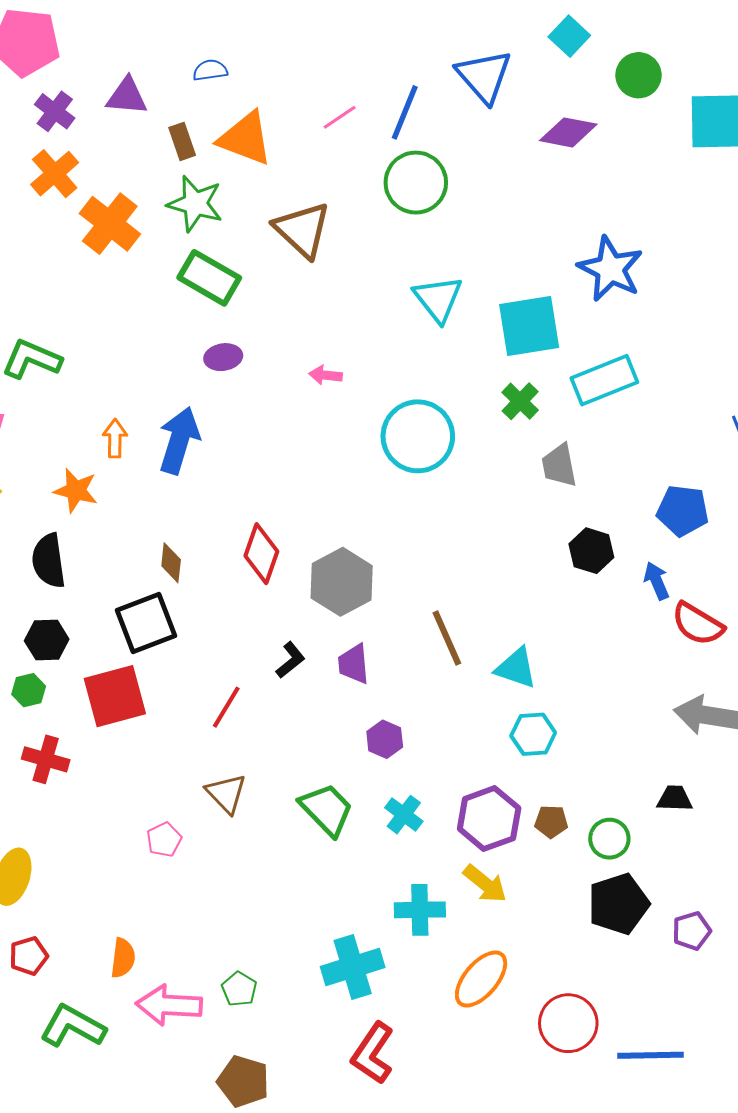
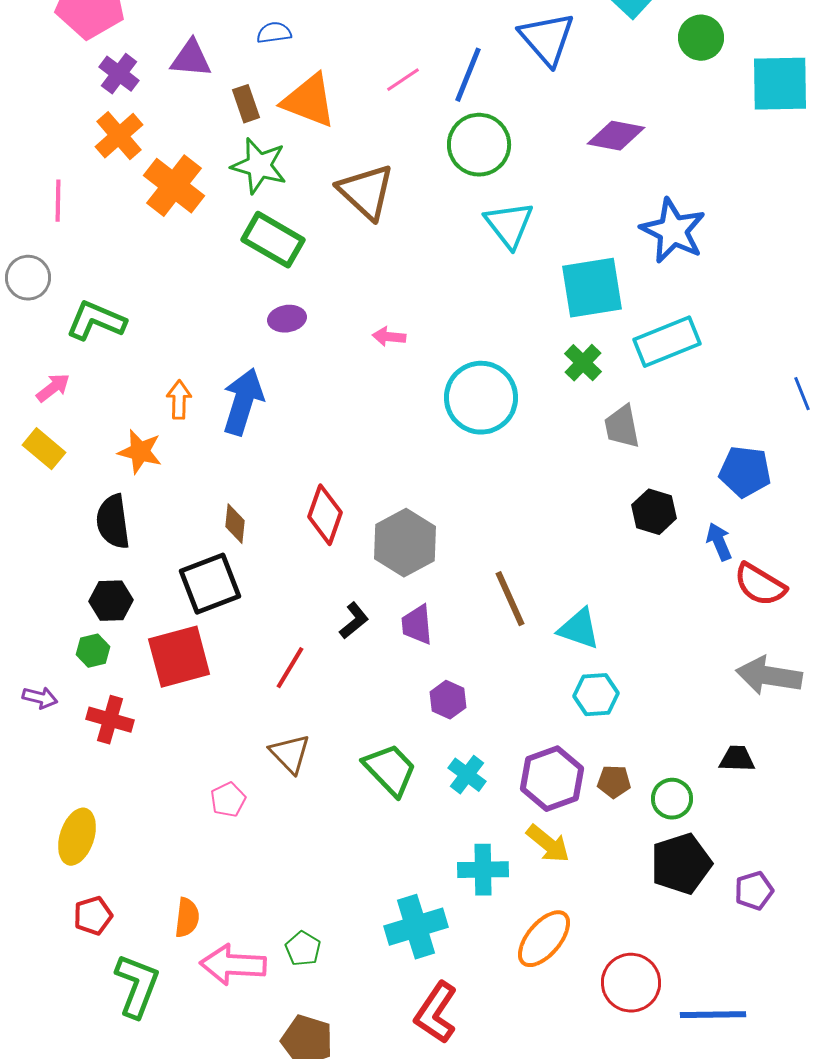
purple diamond: (568, 132) -> (616, 136), moved
cyan triangle: (438, 299) -> (509, 225), moved
green L-shape: (73, 1026) -> (137, 986), turned 82

